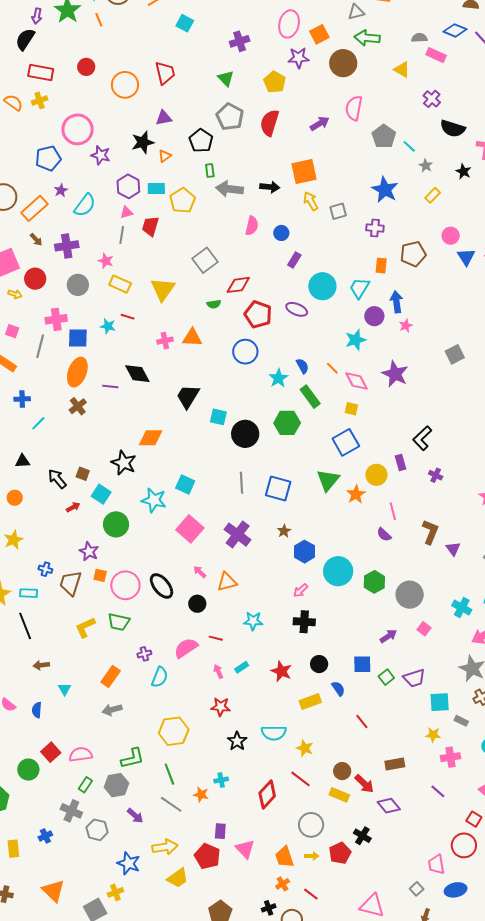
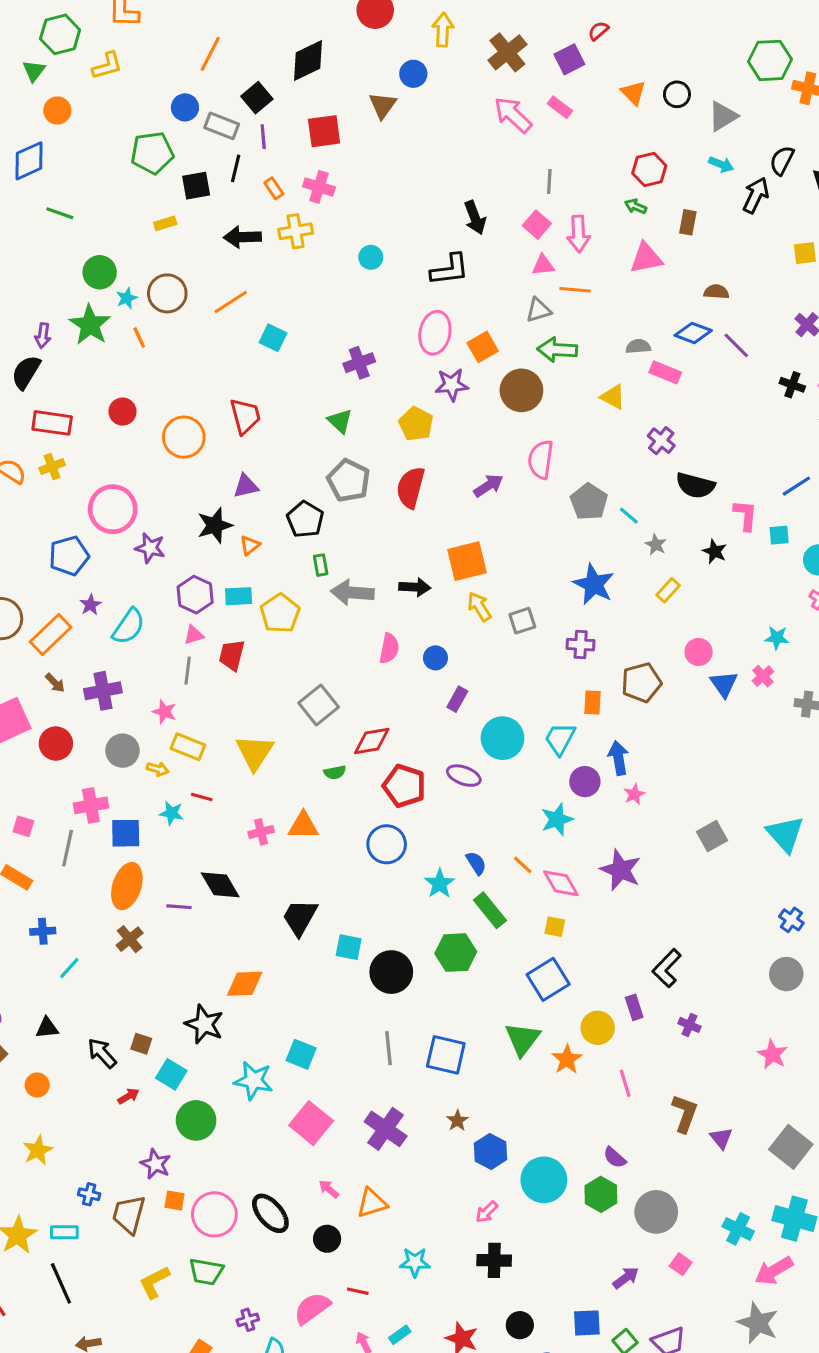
yellow arrow: (15, 294) -> (158, 769), moved
purple semicircle: (384, 535) -> (615, 1158), moved

